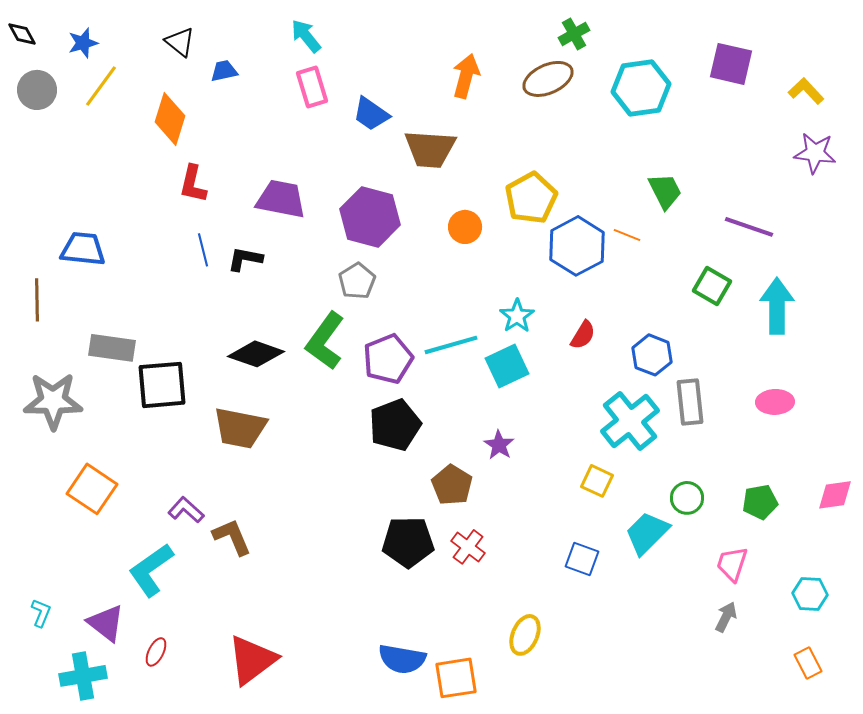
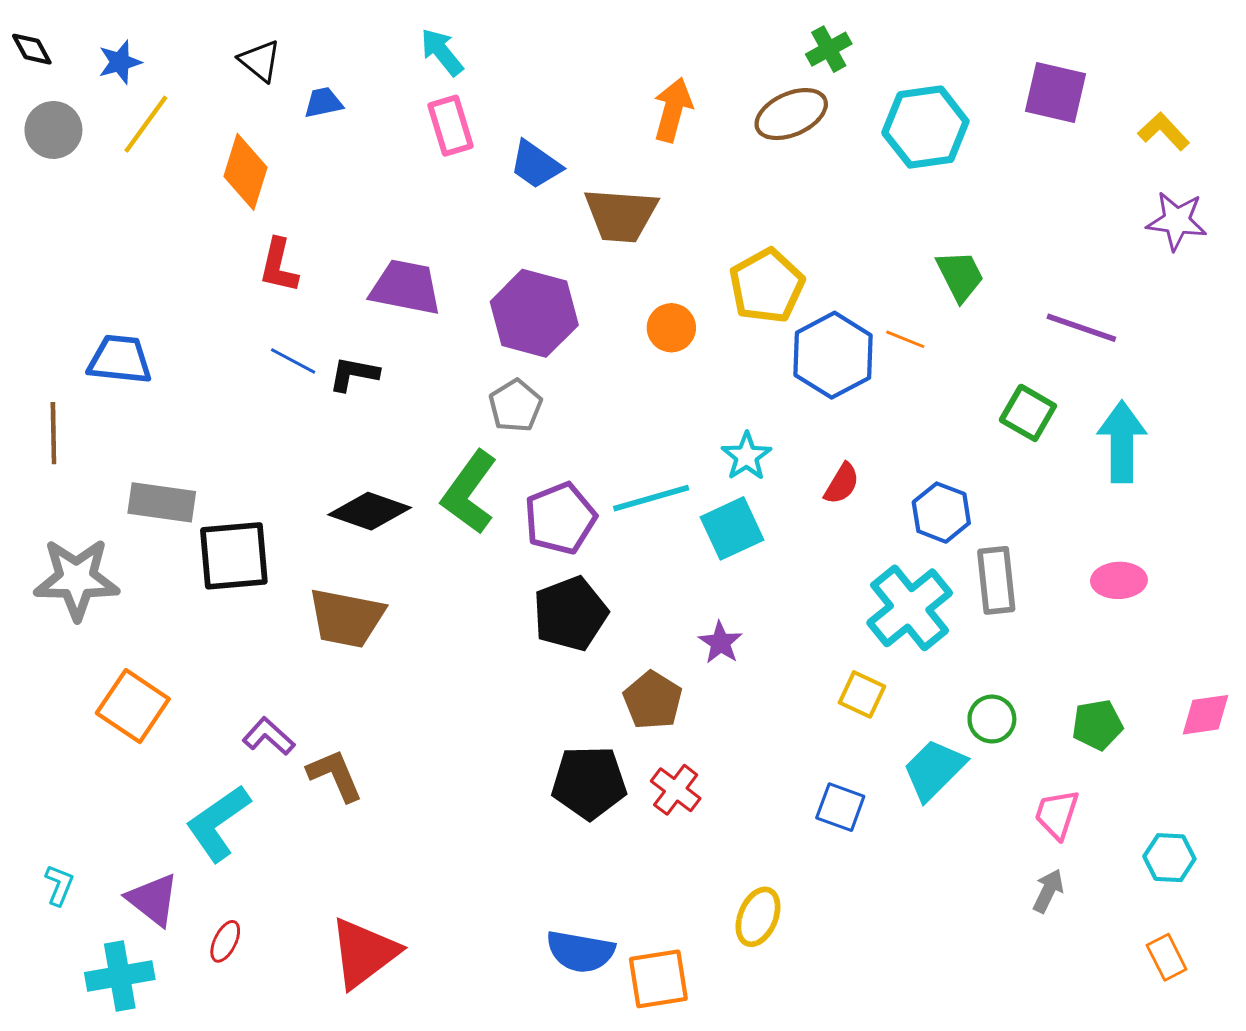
blue line: (203, 250) -> (293, 361), turned -48

